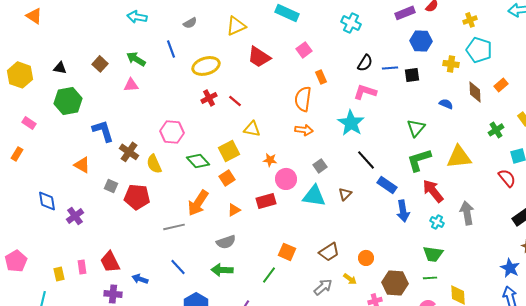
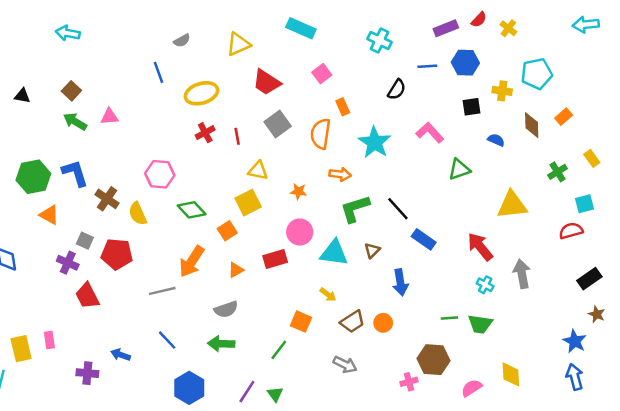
cyan arrow: (137, 17) -> (68, 33), moved
yellow cross: (470, 20) -> (508, 28), moved, turned -32
cyan pentagon: (479, 50) -> (537, 74), turned -30
green arrow: (136, 59) -> (75, 122), moved
blue line: (390, 68) -> (427, 66), moved
black square: (412, 75) -> (472, 107), moved
pink L-shape: (365, 92) -> (430, 133), moved, turned 30
green hexagon: (68, 101) -> (33, 177), moved
red line: (235, 101) -> (237, 136), turned 40
cyan star: (351, 123) -> (375, 142), moved
green triangle: (416, 128) -> (459, 169), turned 30
orange arrow: (304, 130) -> (340, 174), moved
yellow square: (229, 151) -> (248, 203), moved
orange star: (270, 160) -> (298, 191), moved
green L-shape: (419, 160) -> (355, 209), moved
gray square: (320, 166) -> (278, 124), moved, size x1.5
red semicircle: (507, 178) -> (571, 231), turned -66
blue arrow: (403, 211) -> (400, 282), moved
purple cross: (75, 216) -> (68, 263), moved, turned -30
orange circle: (366, 258) -> (383, 323), moved
red trapezoid: (110, 262) -> (87, 296), moved
yellow rectangle: (59, 274) -> (21, 349), size x1.5
green line: (430, 278) -> (449, 318), moved
yellow arrow: (350, 279) -> (328, 295), moved
gray arrow: (323, 287) -> (345, 365), turned 66

